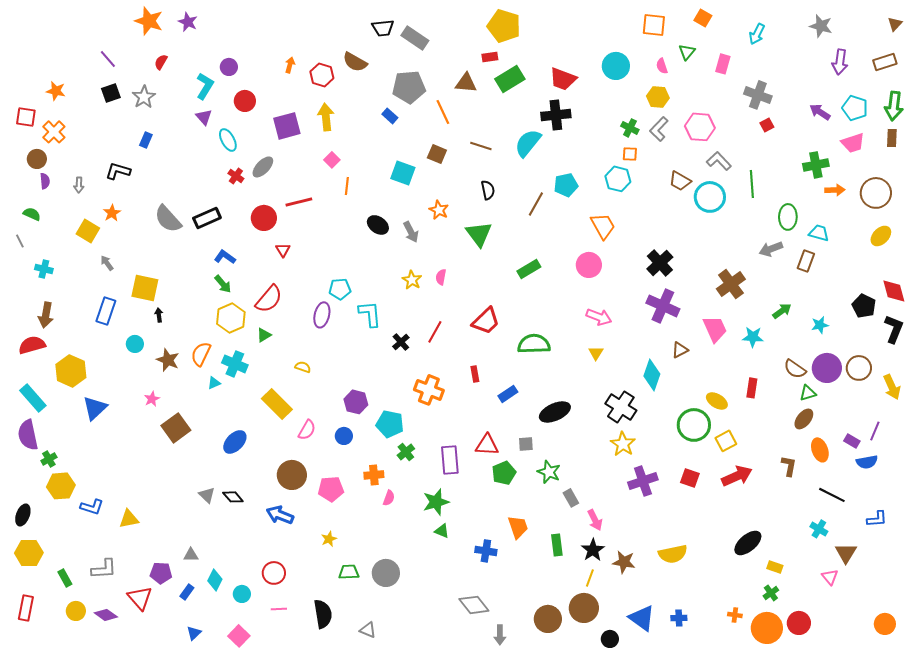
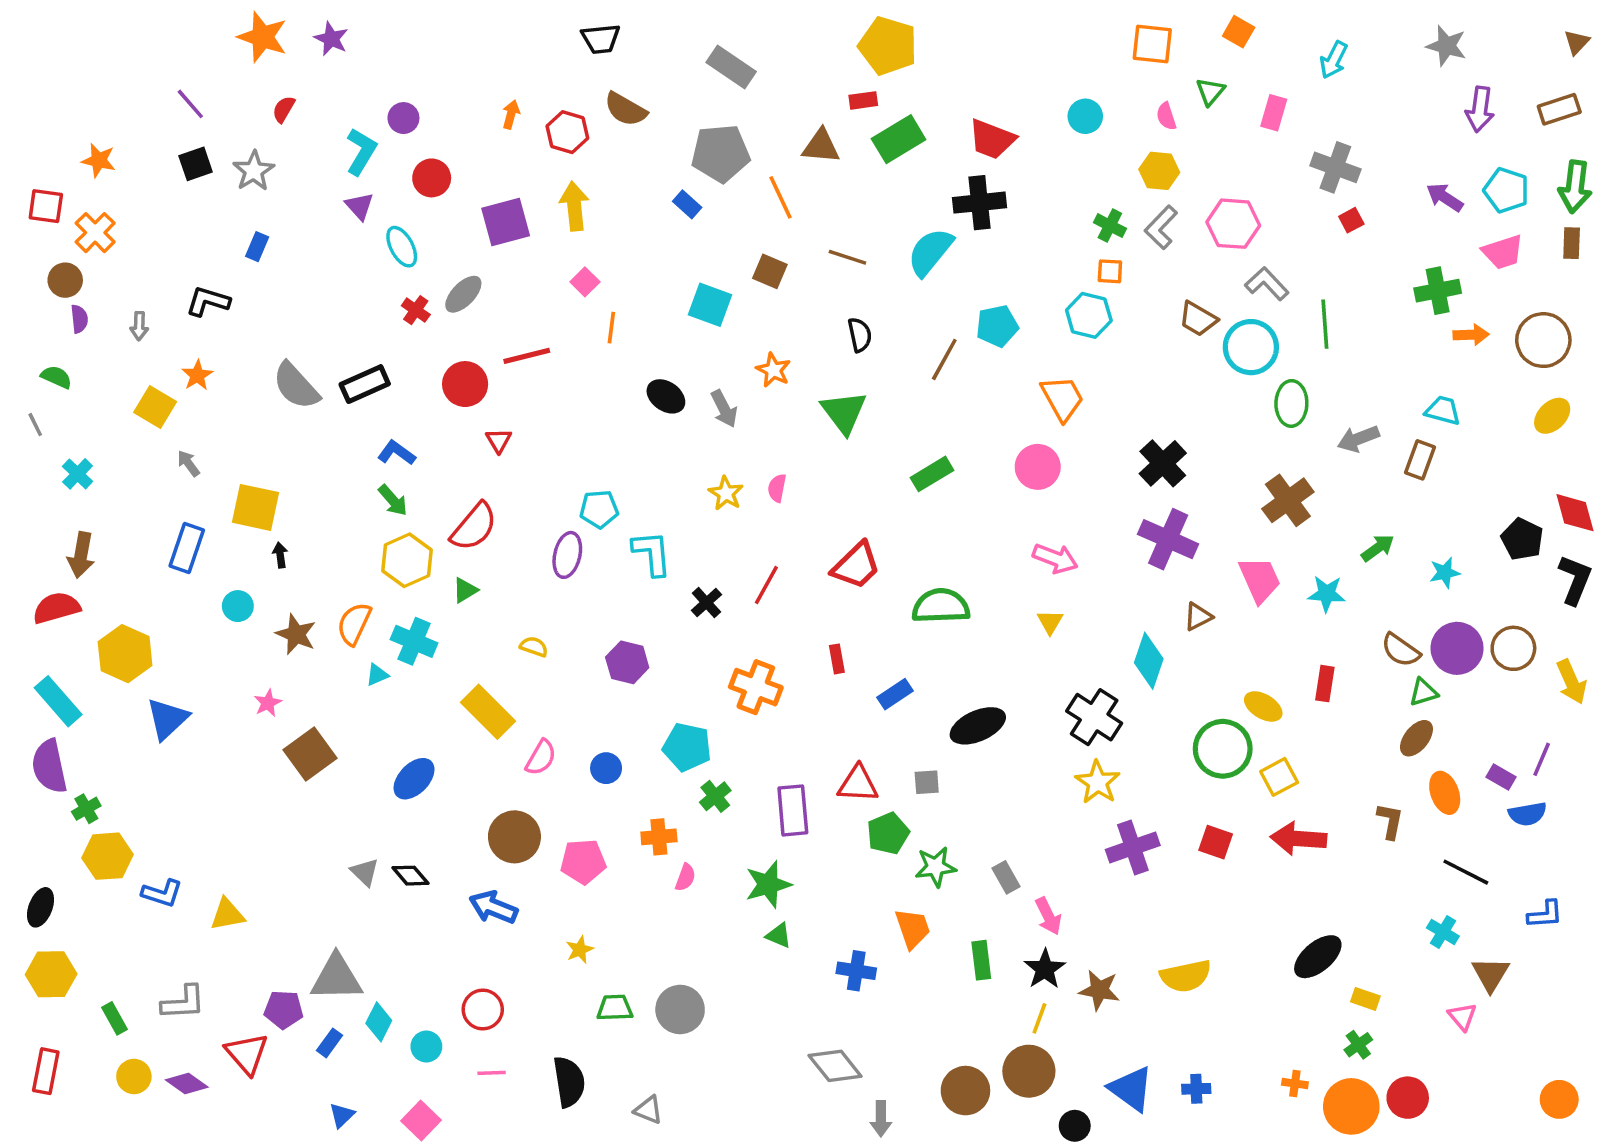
black trapezoid: (383, 28) -> (601, 39), moved
cyan circle: (616, 66) -> (1085, 116), size x0.7
green ellipse: (788, 217) -> (1291, 403), moved
cyan cross: (44, 269) -> (78, 474), turned 30
purple hexagon: (356, 402) -> (627, 662), moved
green star: (549, 472) -> (936, 867), moved, turned -30
red arrow: (737, 476) -> (1298, 839), turned -152
gray triangle: (191, 555) -> (337, 978), size x2.0

